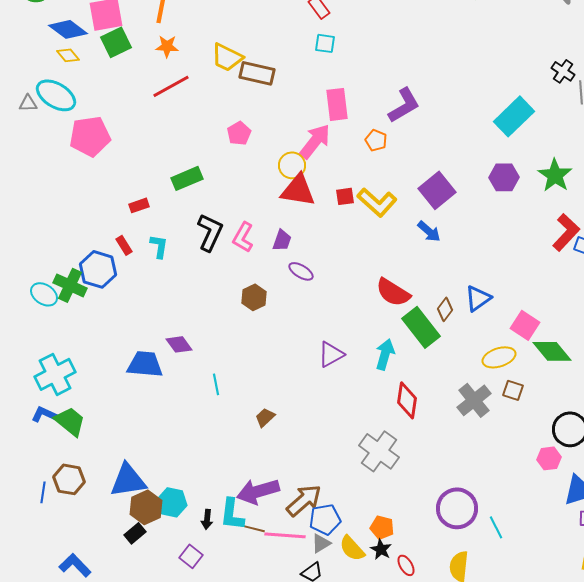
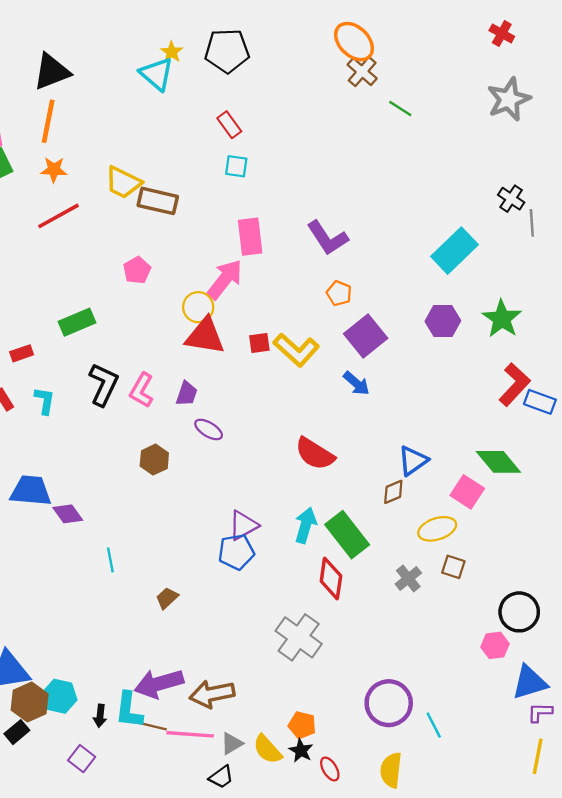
purple L-shape: (404, 105) -> (327, 238), turned 87
orange pentagon: (376, 140) -> (339, 293), moved
brown diamond: (445, 309) -> (393, 492), moved, turned 30
green rectangle: (421, 327) -> (347, 535), moved
green diamond: (552, 351) -> (498, 462), moved
blue trapezoid: (145, 364) -> (31, 491), moved
gray cross: (474, 400) -> (408, 578), size x0.7
brown arrow: (304, 500) -> (212, 694), turned -150
blue pentagon: (325, 519) -> (236, 552), moved

